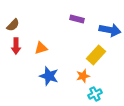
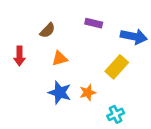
brown semicircle: (13, 25) -> (47, 30), moved
orange triangle: (41, 48) -> (60, 58), moved
orange star: (83, 76) -> (88, 92), moved

